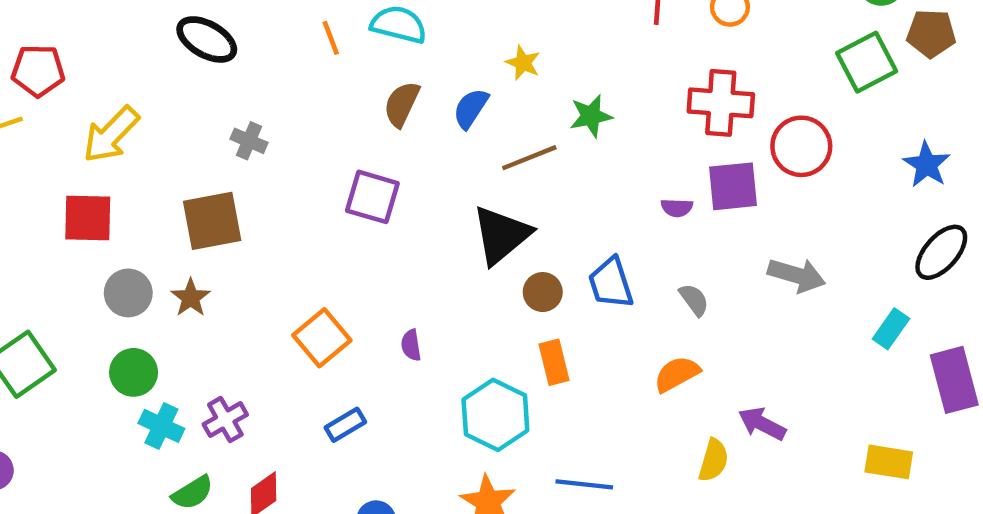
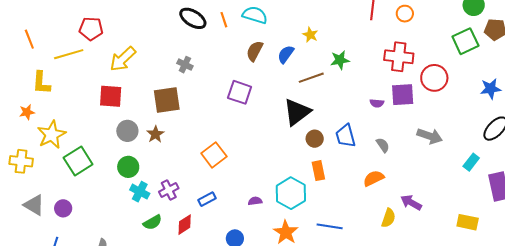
black ellipse: (207, 39) -> (193, 18), moved
blue star: (927, 165) -> (491, 89), turned 30
purple semicircle: (411, 345) -> (255, 201), moved, turned 88
blue rectangle: (345, 425) -> (207, 199), moved

